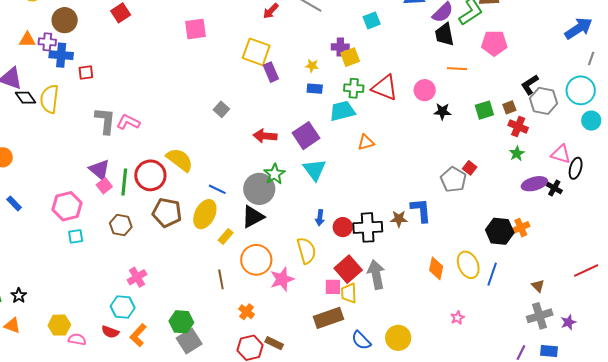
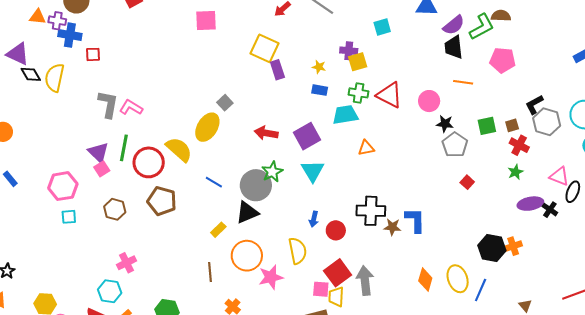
gray pentagon: (453, 180) -> (455, 145), moved
green line: (124, 182) -> (124, 148), moved
yellow ellipse: (205, 214) -> (207, 127), moved
black cross: (368, 227) -> (371, 211), moved

